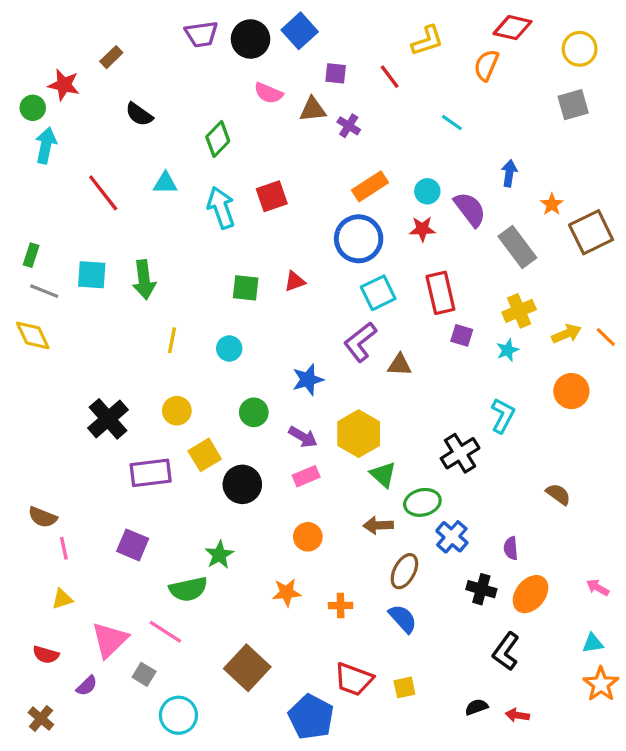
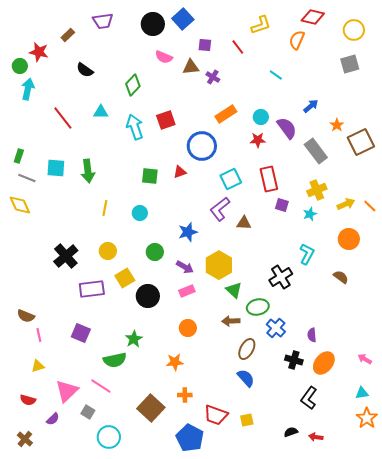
purple trapezoid: (201, 34) -> (103, 21), moved
blue arrow: (509, 173) -> (311, 106), turned 42
blue circle: (359, 239) -> (202, 146), moved
brown semicircle: (558, 494) -> (341, 277), moved
orange cross: (341, 606) -> (185, 395), moved

